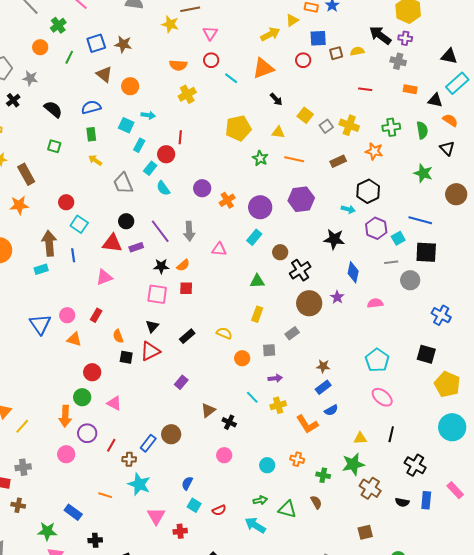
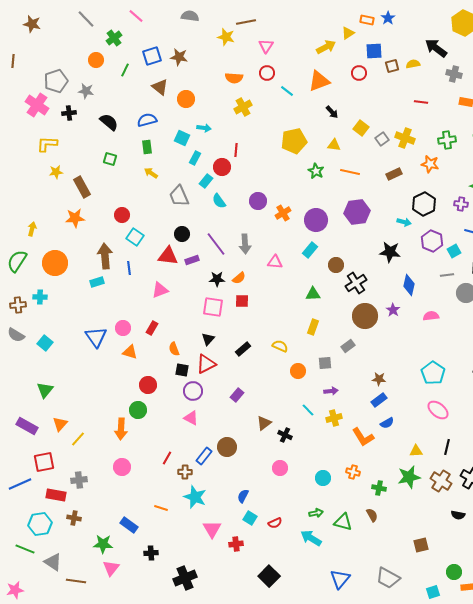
purple cross: (405, 38) -> (461, 204), moved
black cross: (13, 100) -> (69, 113), turned 32
pink triangle: (114, 403) -> (191, 418), moved
purple circle: (87, 433) -> (193, 391), moved
brown cross: (370, 488) -> (441, 481), moved

